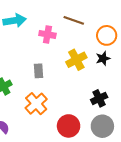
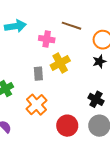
yellow cross: (76, 60) -> (60, 63), moved
black cross: (99, 98) -> (96, 99), turned -35

